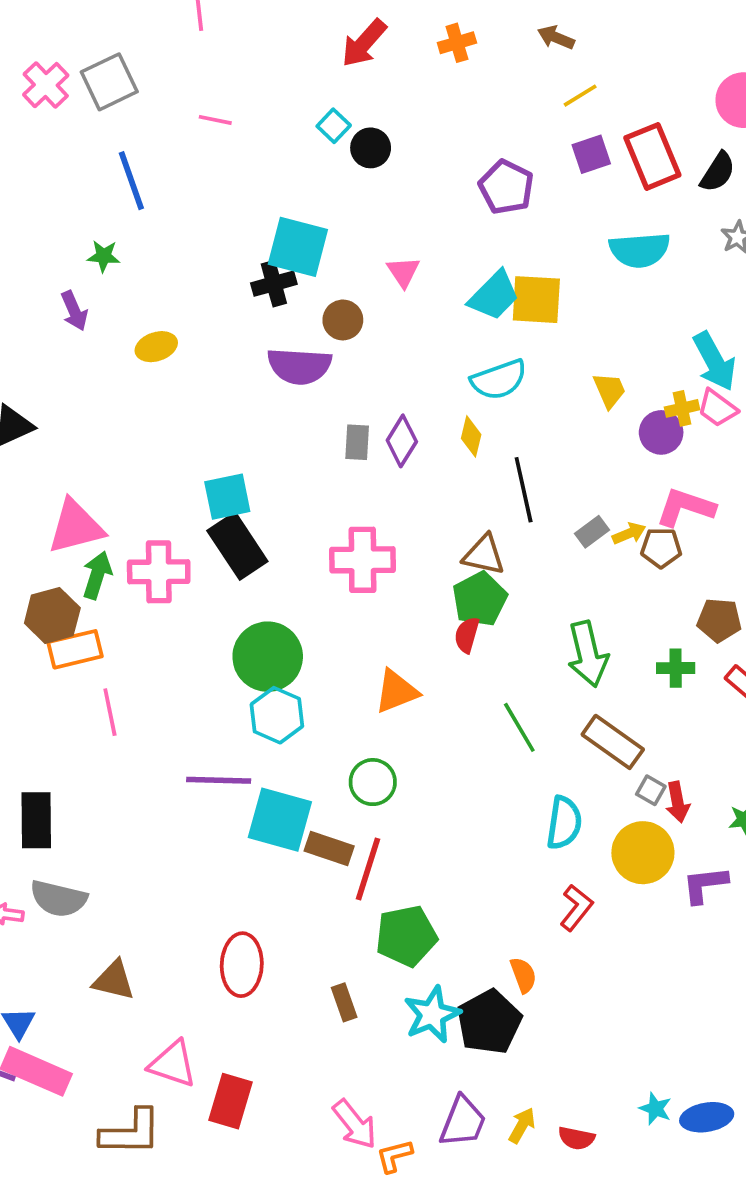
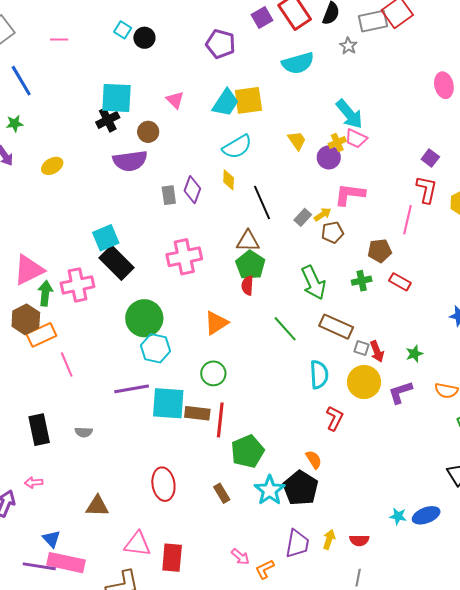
brown pentagon: (661, 548) -> (332, 232), moved
gray semicircle: (58, 899) -> (84, 432), moved, size x0.6
pink arrow: (355, 1124) -> (240, 557), size x0.7

